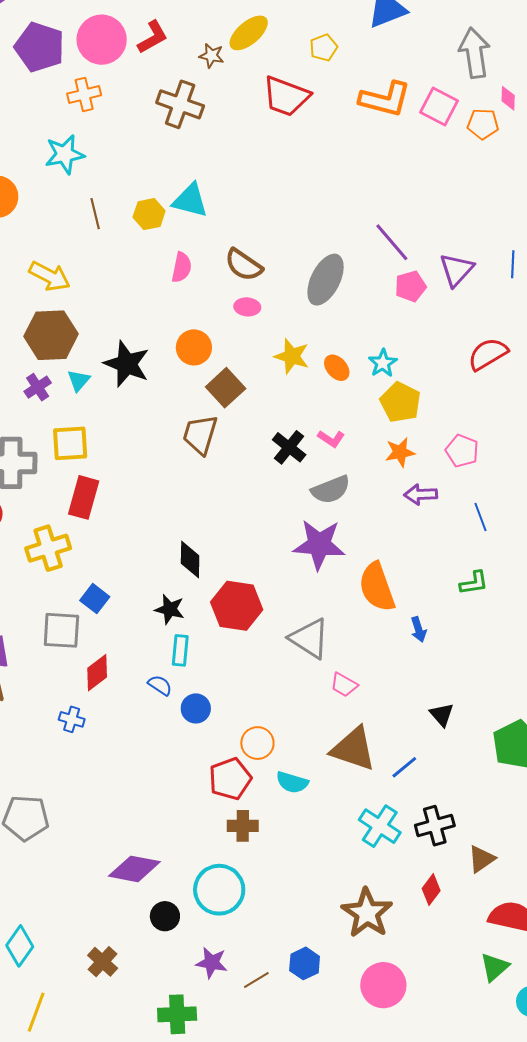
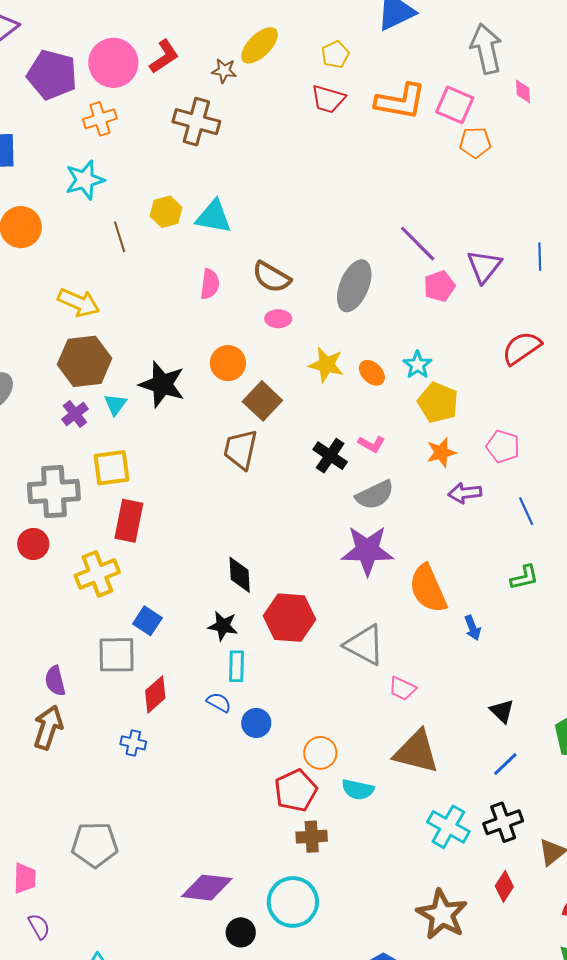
red trapezoid: (286, 96) -> (328, 99), moved, size x0.7
orange pentagon: (483, 124) -> (475, 143), moved
yellow hexagon: (149, 214) -> (166, 212), moved
blue line: (404, 767) -> (505, 764), moved

